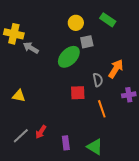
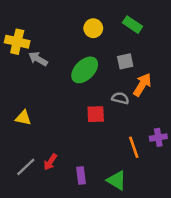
gray square: (87, 42) -> (125, 61), moved
gray semicircle: (98, 80) -> (120, 98), turned -64
purple cross: (129, 95) -> (158, 137), moved
orange line: (102, 109) -> (134, 147), moved

